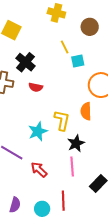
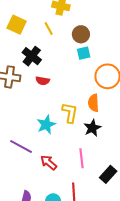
brown circle: (90, 27) -> (81, 34), moved
yellow line: (65, 47) -> (49, 28), moved
black star: (76, 143) -> (92, 128), moved

